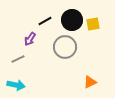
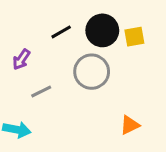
purple arrow: (30, 39) -> (21, 59), moved
gray line: (18, 59) -> (41, 91), moved

